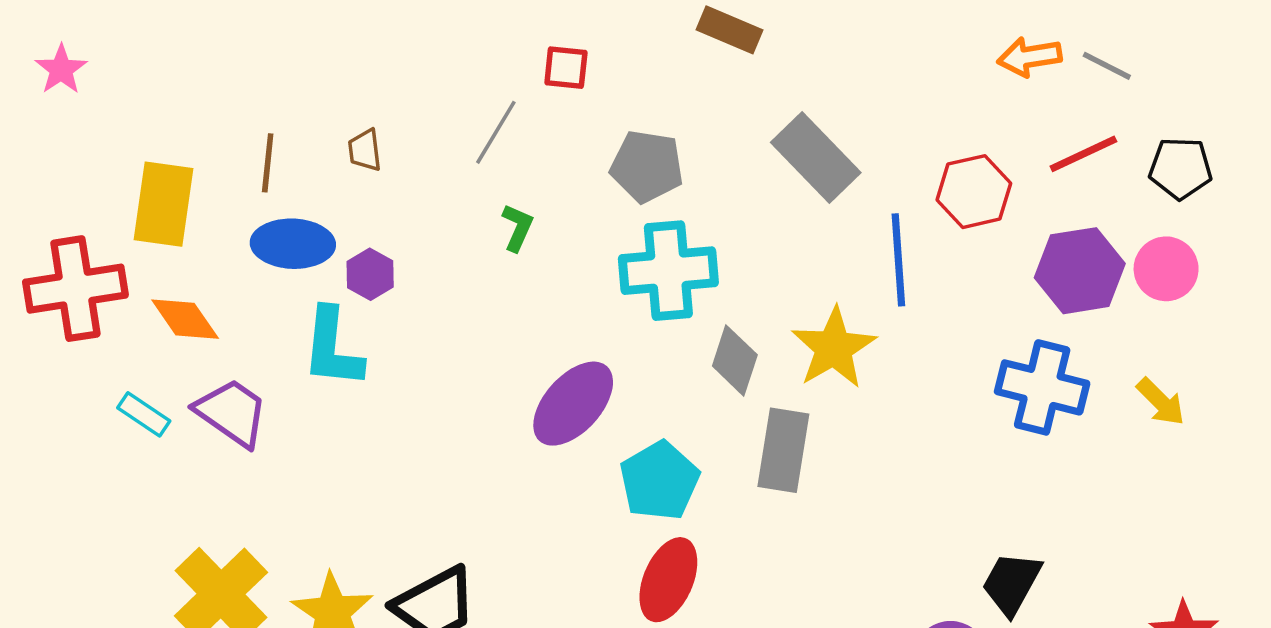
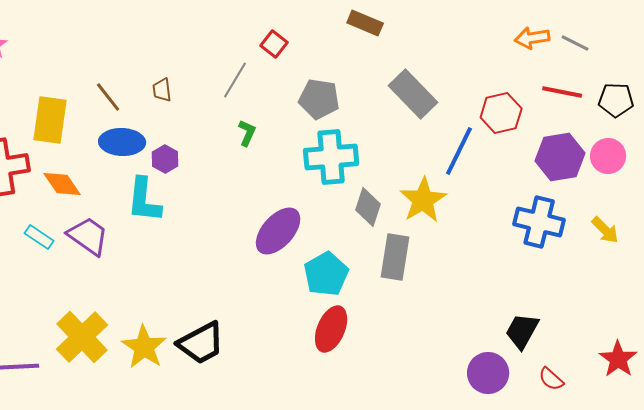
red square: (566, 68) -> (274, 44), turned 32
red line: (1083, 154) -> (562, 92), turned 36
brown line: (268, 163) -> (108, 97), turned -44
blue line: (898, 260) -> (459, 151), turned 30

